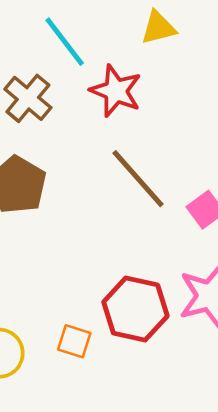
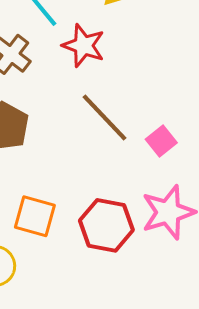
orange square: (74, 341) -> (35, 216), moved, size x1.5

